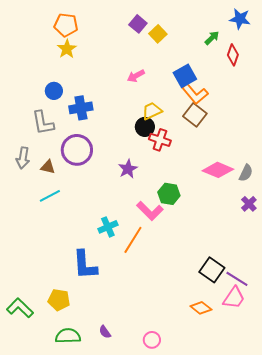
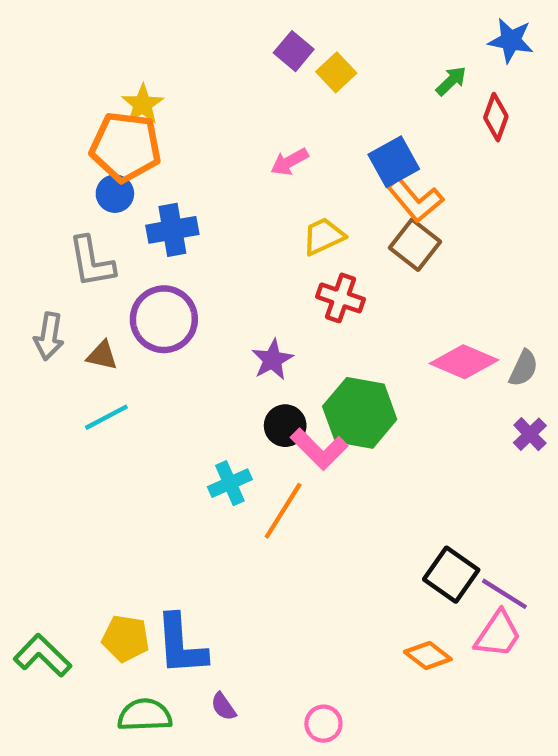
orange pentagon: (66, 25) -> (126, 147), moved, size x1.4
black circle: (145, 127) -> (285, 426), moved
green hexagon: (169, 194) -> (360, 413), size x1.5
blue L-shape: (85, 265) -> (181, 645), moved

